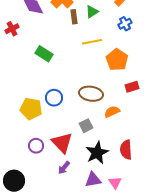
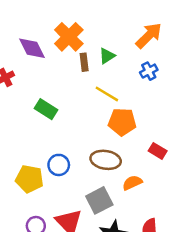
yellow line: (92, 42) -> (107, 94), turned 42
orange pentagon: (117, 60) -> (122, 122), moved, turned -30
red rectangle: (132, 87) -> (158, 151), turned 48
gray square: (86, 126) -> (99, 200), size x1.5

